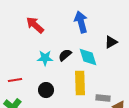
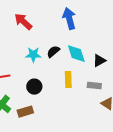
black triangle: (111, 42) -> (99, 61), moved
yellow rectangle: (80, 83) -> (68, 80), size x0.7
gray rectangle: (103, 98) -> (94, 86), moved

